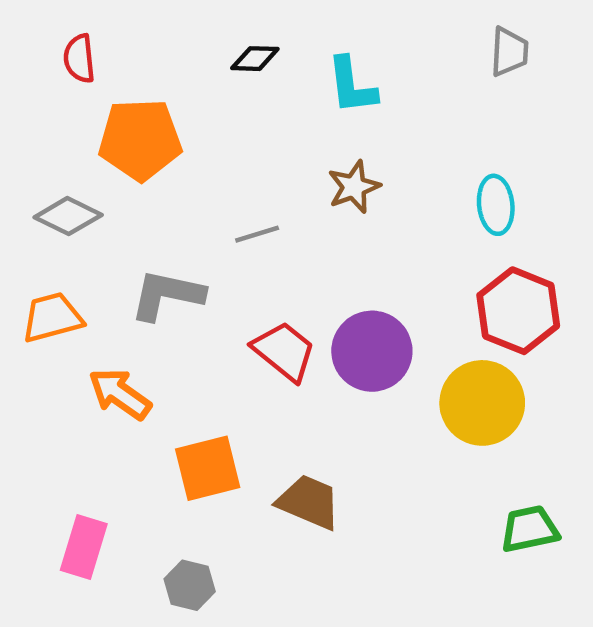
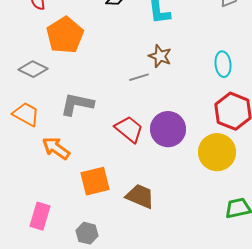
orange pentagon: (140, 140) -> (65, 35), turned -30
brown star: (354, 187) -> (160, 56), turned -30
gray line: (257, 234) -> (139, 77), moved
orange trapezoid: (52, 317) -> (26, 114), turned 44

